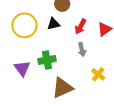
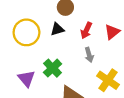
green cross: (47, 60) -> (53, 68), turned -30
yellow cross: (98, 74) -> (108, 80), size x1.5

